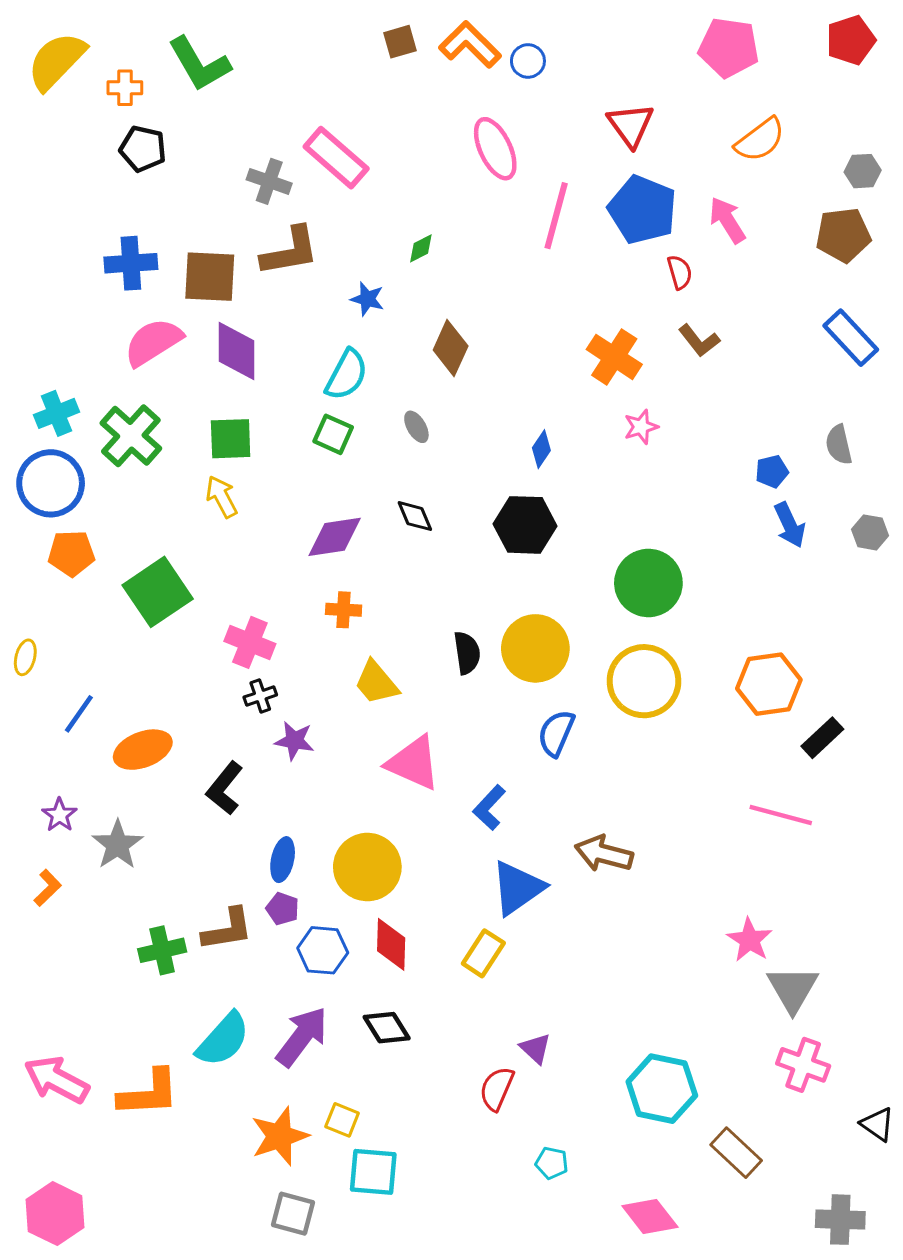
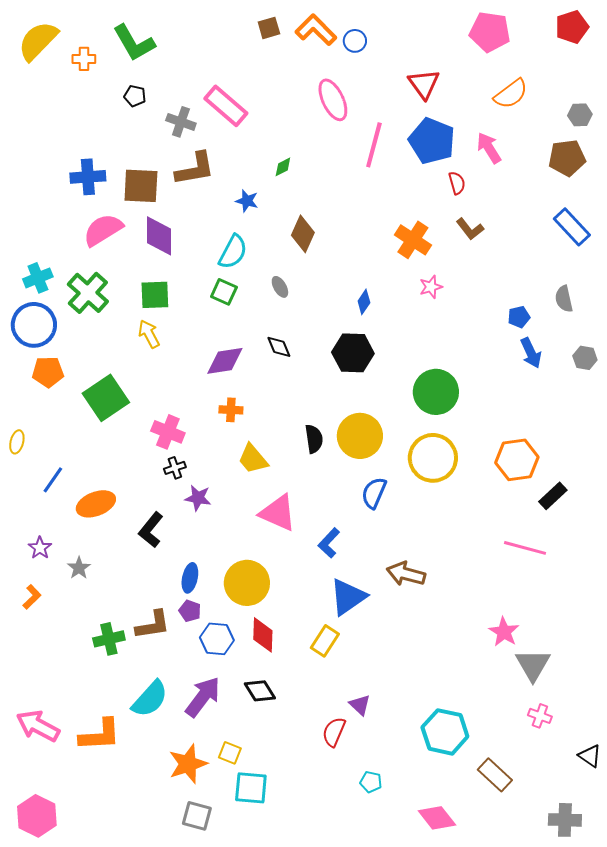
black pentagon: (143, 149) -> (135, 96), moved, size x0.7
gray star: (117, 845) -> (79, 568), size x0.7
pink cross: (803, 1065) -> (540, 716), size x0.7

